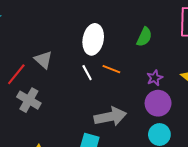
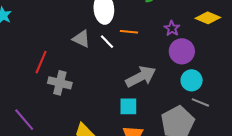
gray triangle: (43, 60) -> (81, 39), moved

